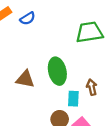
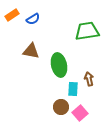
brown triangle: (25, 79) -> (31, 51), moved

